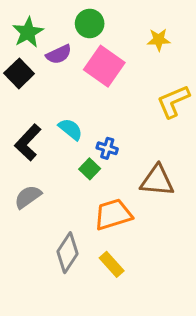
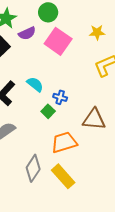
yellow star: (159, 40) -> (97, 32), moved
yellow rectangle: (112, 264) -> (63, 176), size x1.4

